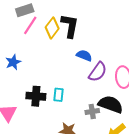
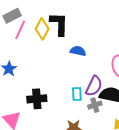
purple semicircle: (98, 72) -> (94, 86), moved
cyan rectangle: (58, 95) -> (77, 94), moved

